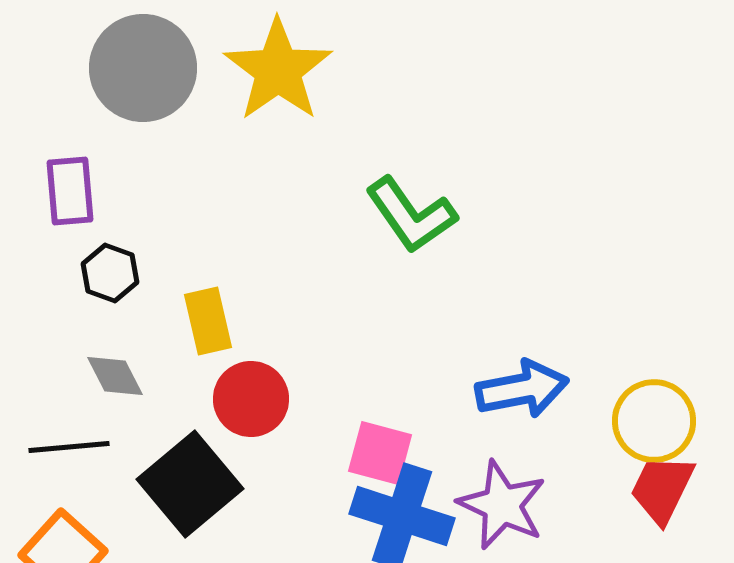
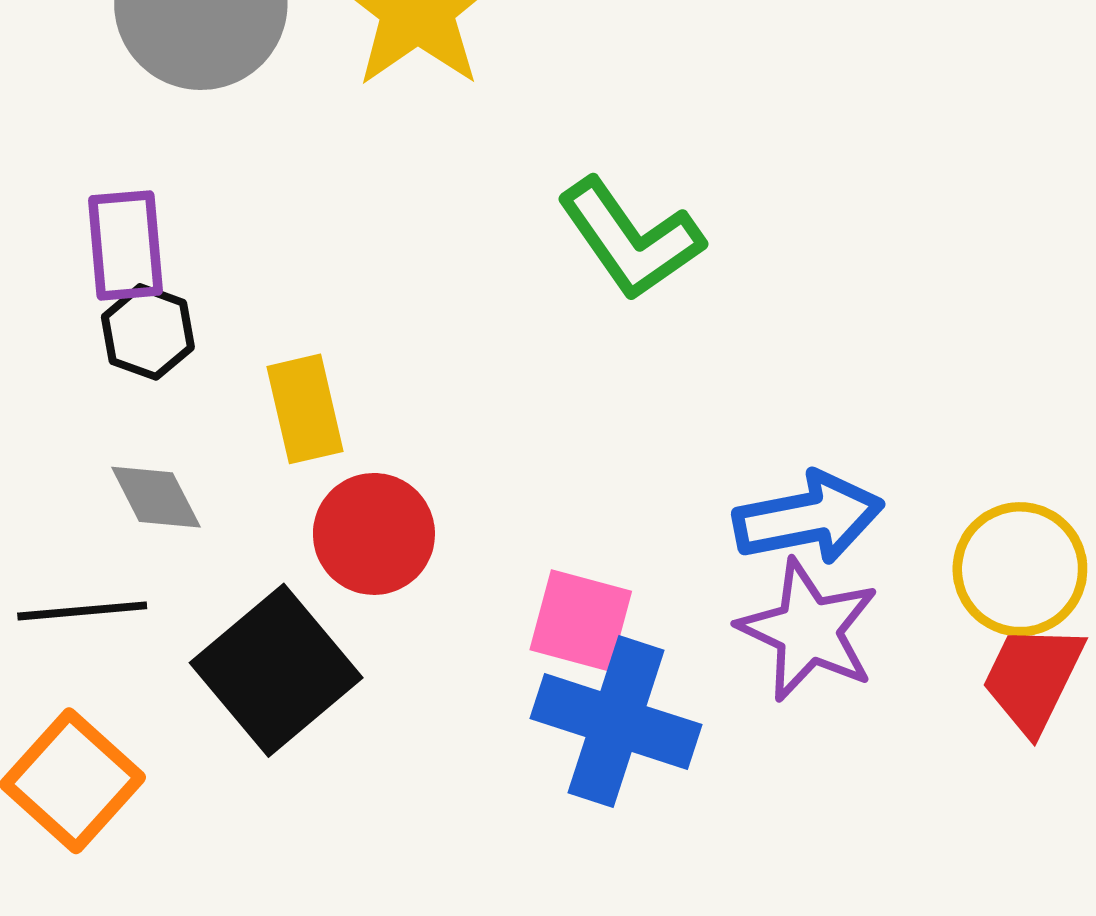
purple rectangle: (70, 191) -> (125, 245), moved
purple star: (502, 505) -> (808, 630), moved

